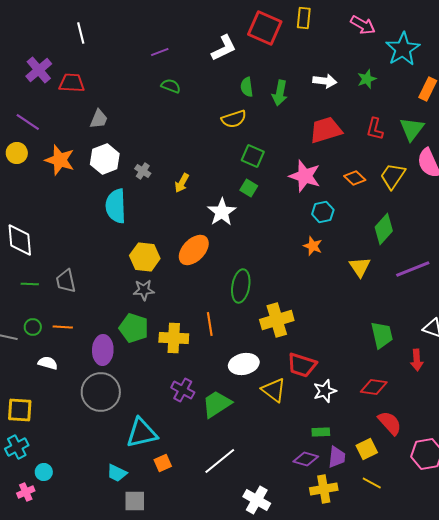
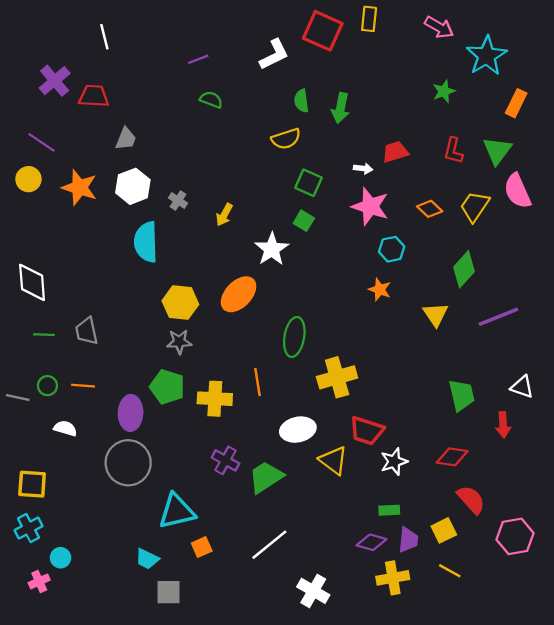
white arrow: (325, 81) -> (363, 168), moved, size x0.7
red trapezoid: (326, 130) -> (395, 152), size x0.7

